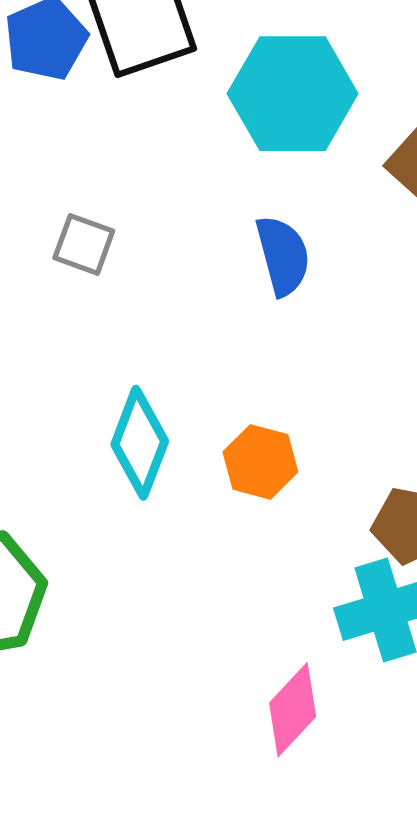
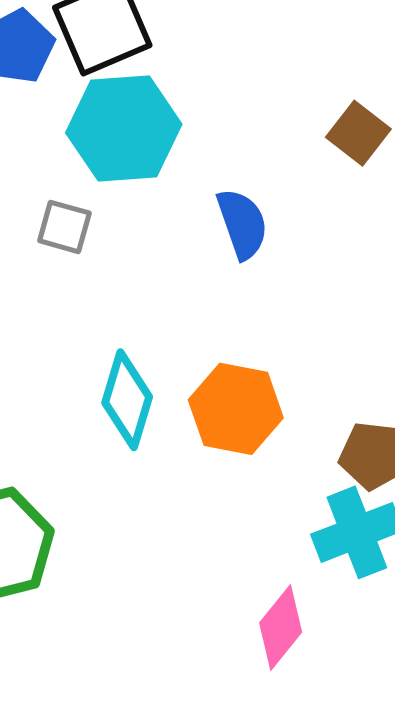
cyan hexagon: (293, 94) -> (124, 129), moved
orange hexagon: (260, 462) -> (236, 409), size x1.4

